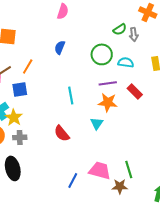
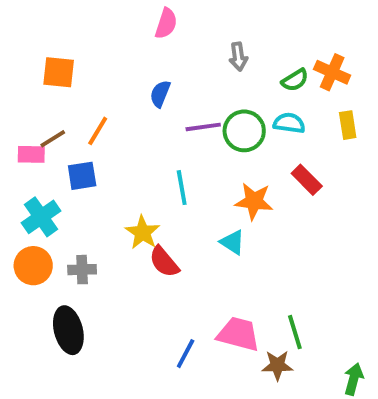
orange cross: (148, 12) -> (332, 72), moved
green semicircle: (120, 29) -> (295, 80), moved
gray arrow: (134, 34) -> (238, 57), moved
green circle: (102, 54) -> (244, 131), moved
purple line: (108, 83) -> (203, 127), moved
yellow star: (14, 117) -> (143, 232), moved
cyan triangle: (97, 123) -> (232, 242), turned -32

